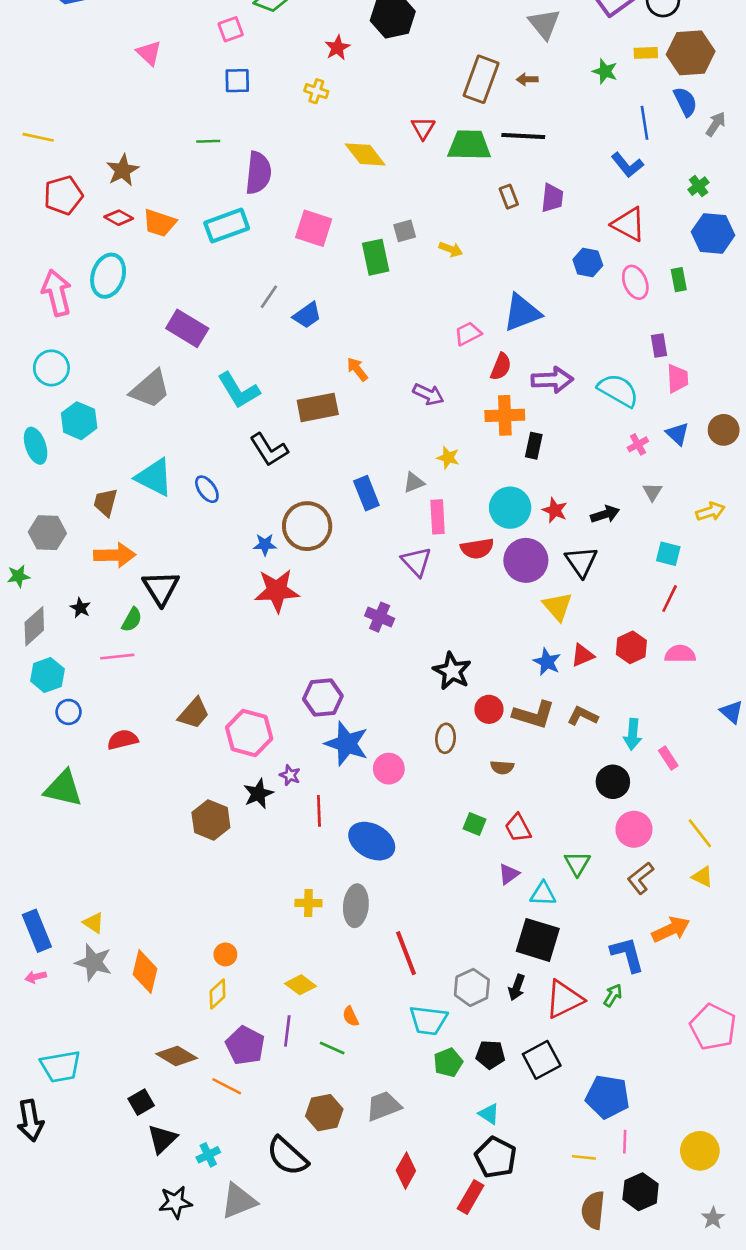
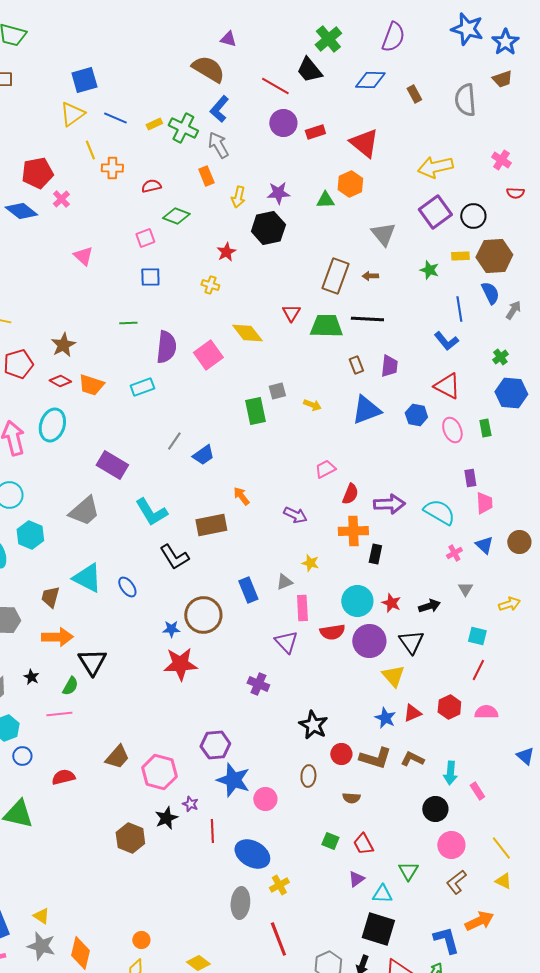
cyan rectangle: (227, 226) -> (142, 387), size x0.7
pink square: (314, 228) -> (208, 355), moved, turned 36
blue triangle: (522, 313) -> (366, 410), moved
yellow cross: (308, 903) -> (279, 885), moved, turned -30

